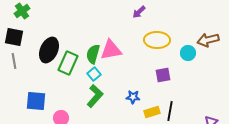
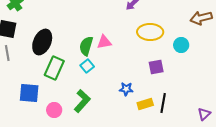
brown arrow: (208, 40) -> (201, 18), moved
pink triangle: (111, 50) -> (104, 42), size x0.7
green rectangle: (68, 63) -> (54, 68), moved
green L-shape: (95, 96) -> (82, 101), moved

